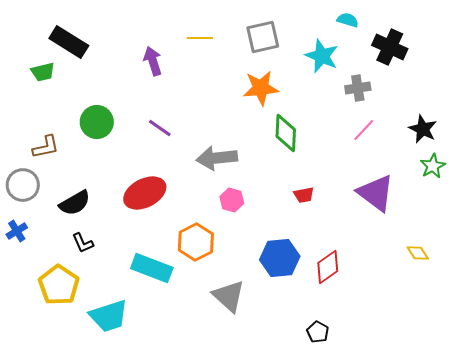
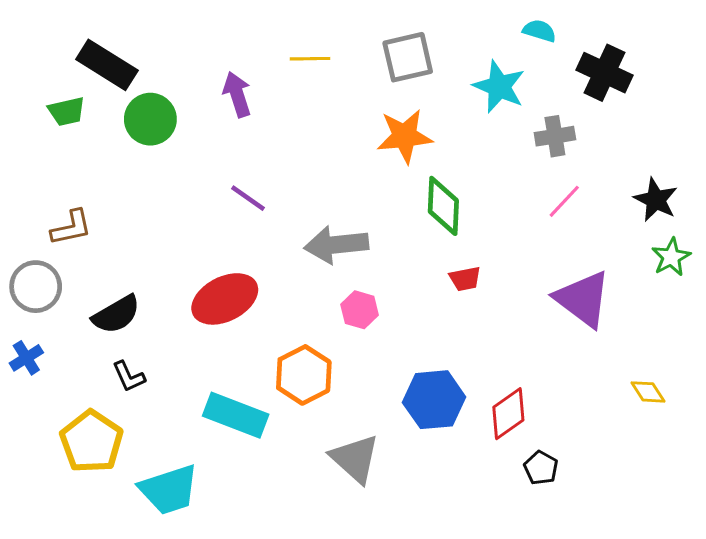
green circle: (97, 122) -> (150, 119), moved
red trapezoid: (304, 195) -> (465, 279), moved
black pentagon: (318, 332) -> (541, 468), moved

